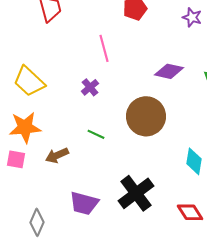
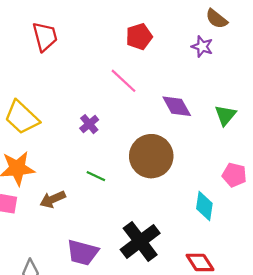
pink line: (104, 48) -> (124, 81), moved, turned -32
purple diamond: (169, 71) -> (177, 106), turned 48

